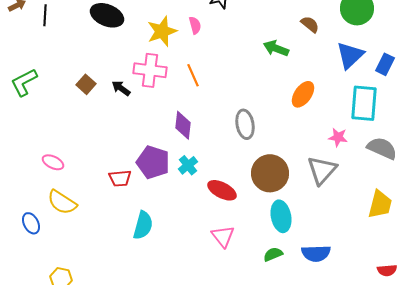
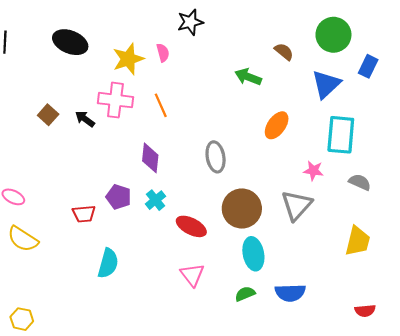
blue rectangle: (385, 64) -> (368, 66), moved
gray semicircle: (382, 148) -> (360, 182), size x0.7
purple pentagon: (153, 162) -> (119, 197), size x0.7

